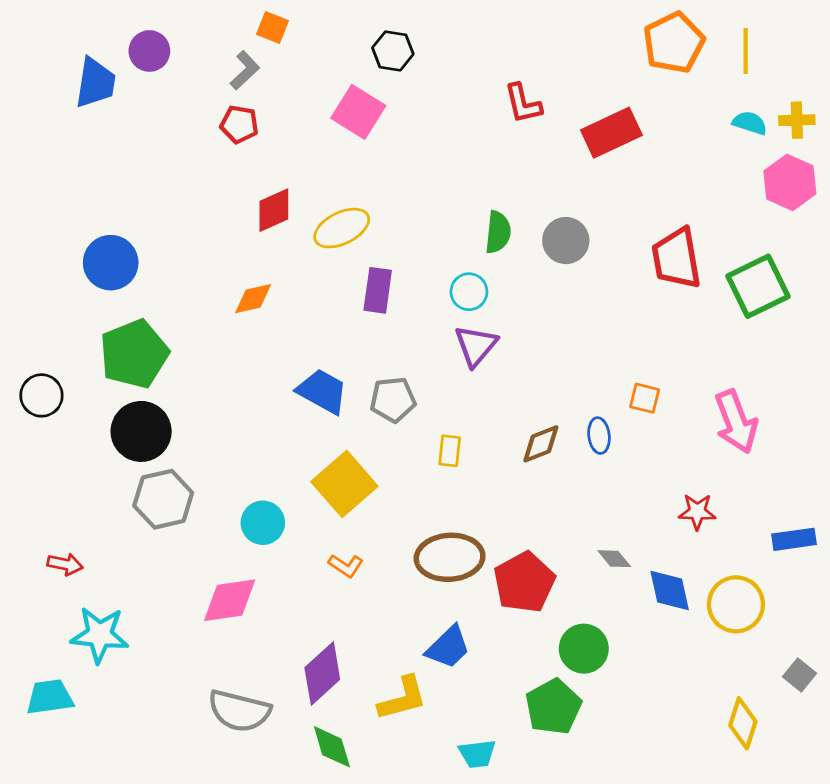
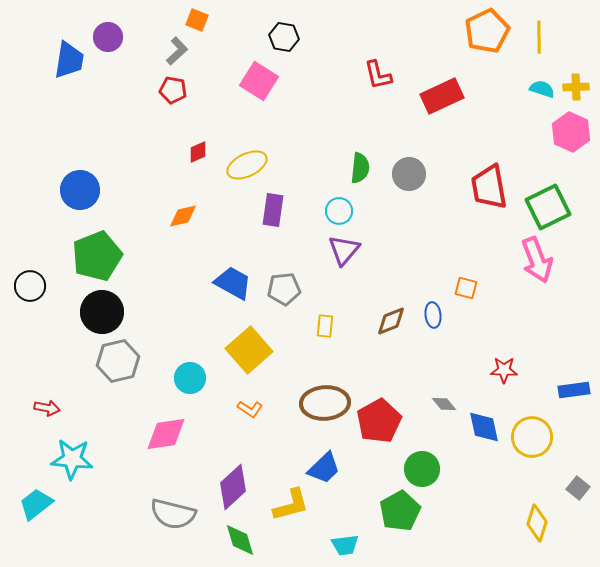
red diamond: (274, 210) -> (198, 152), size x0.7
pink arrow: (736, 422) -> (537, 260), moved
cyan trapezoid: (50, 697) -> (36, 504), turned -30

